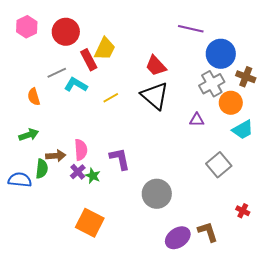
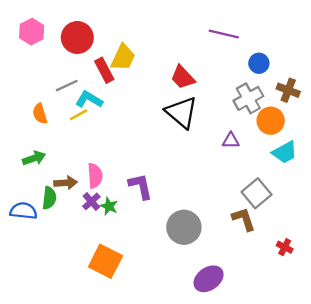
blue circle: (221, 54) -> (259, 63), size x0.6
yellow line: (111, 98) -> (78, 115), moved
brown L-shape: (208, 232) -> (244, 219), moved

